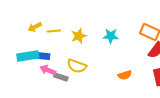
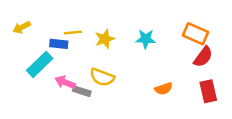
yellow arrow: (35, 27) -> (22, 27), moved
cyan rectangle: (28, 56) -> (40, 64), turned -35
blue rectangle: (43, 56) -> (59, 44), moved

